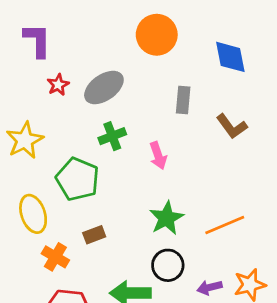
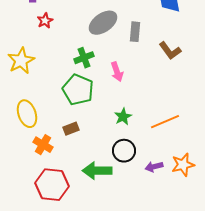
gray ellipse: (104, 87) -> (103, 23), moved
green pentagon: (78, 179) -> (78, 90), moved
green star: (166, 218) -> (123, 117), size x0.7

